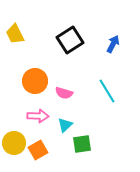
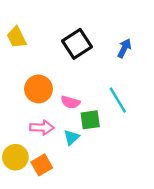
green square: (82, 144) -> (90, 120), moved

